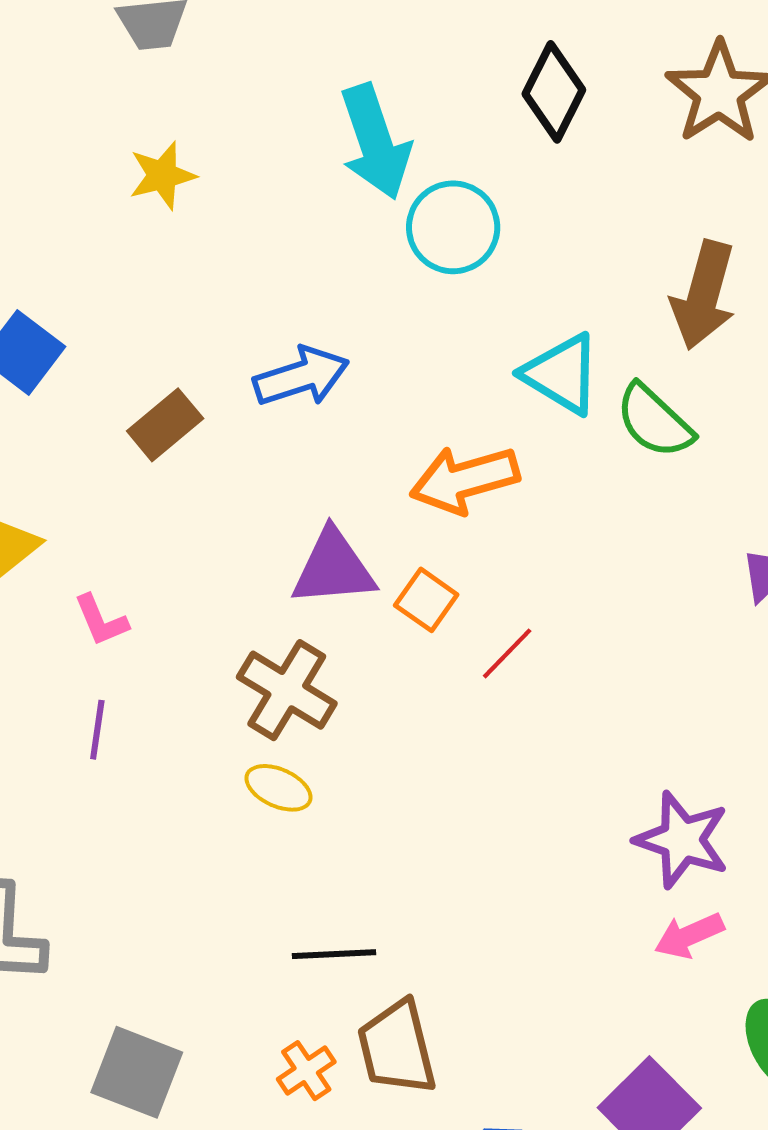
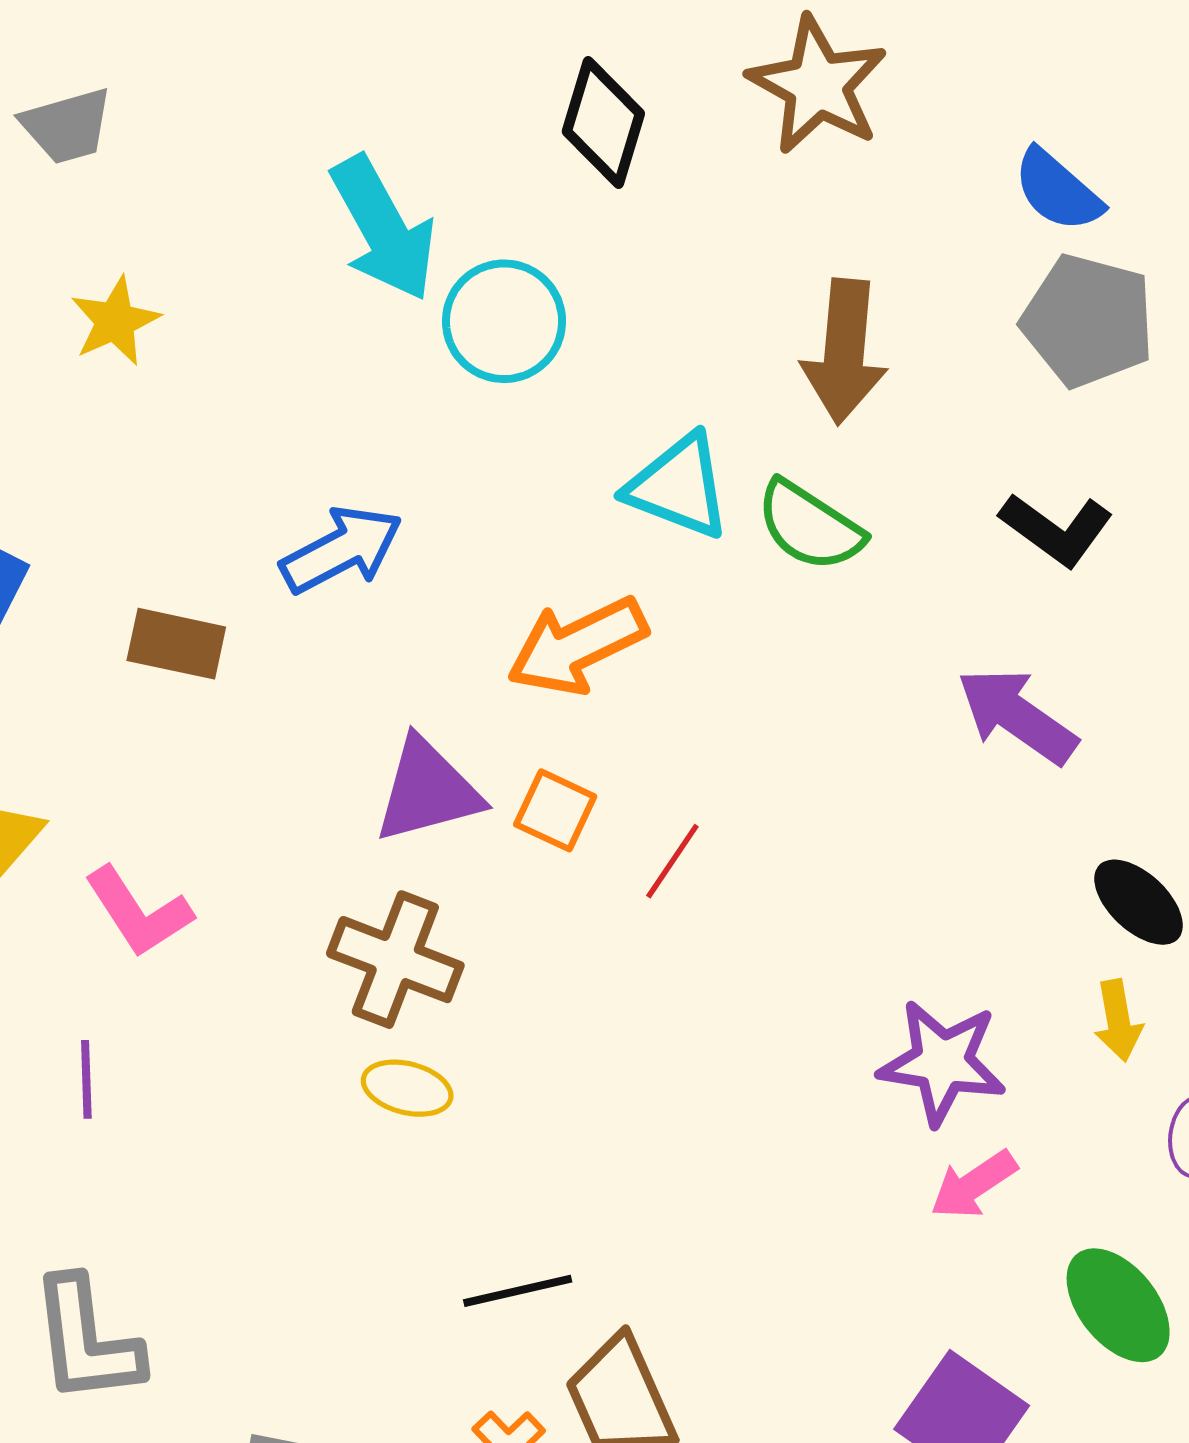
brown rectangle: (165, 425) -> (176, 644), turned 62
pink L-shape: (101, 620) -> (138, 912), size x1.4
purple line: (97, 730) -> (86, 1079), moved

